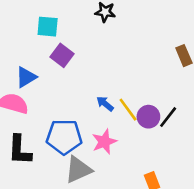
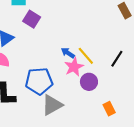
purple circle: (148, 117) -> (89, 82), moved
pink star: (104, 142) -> (74, 67), moved

